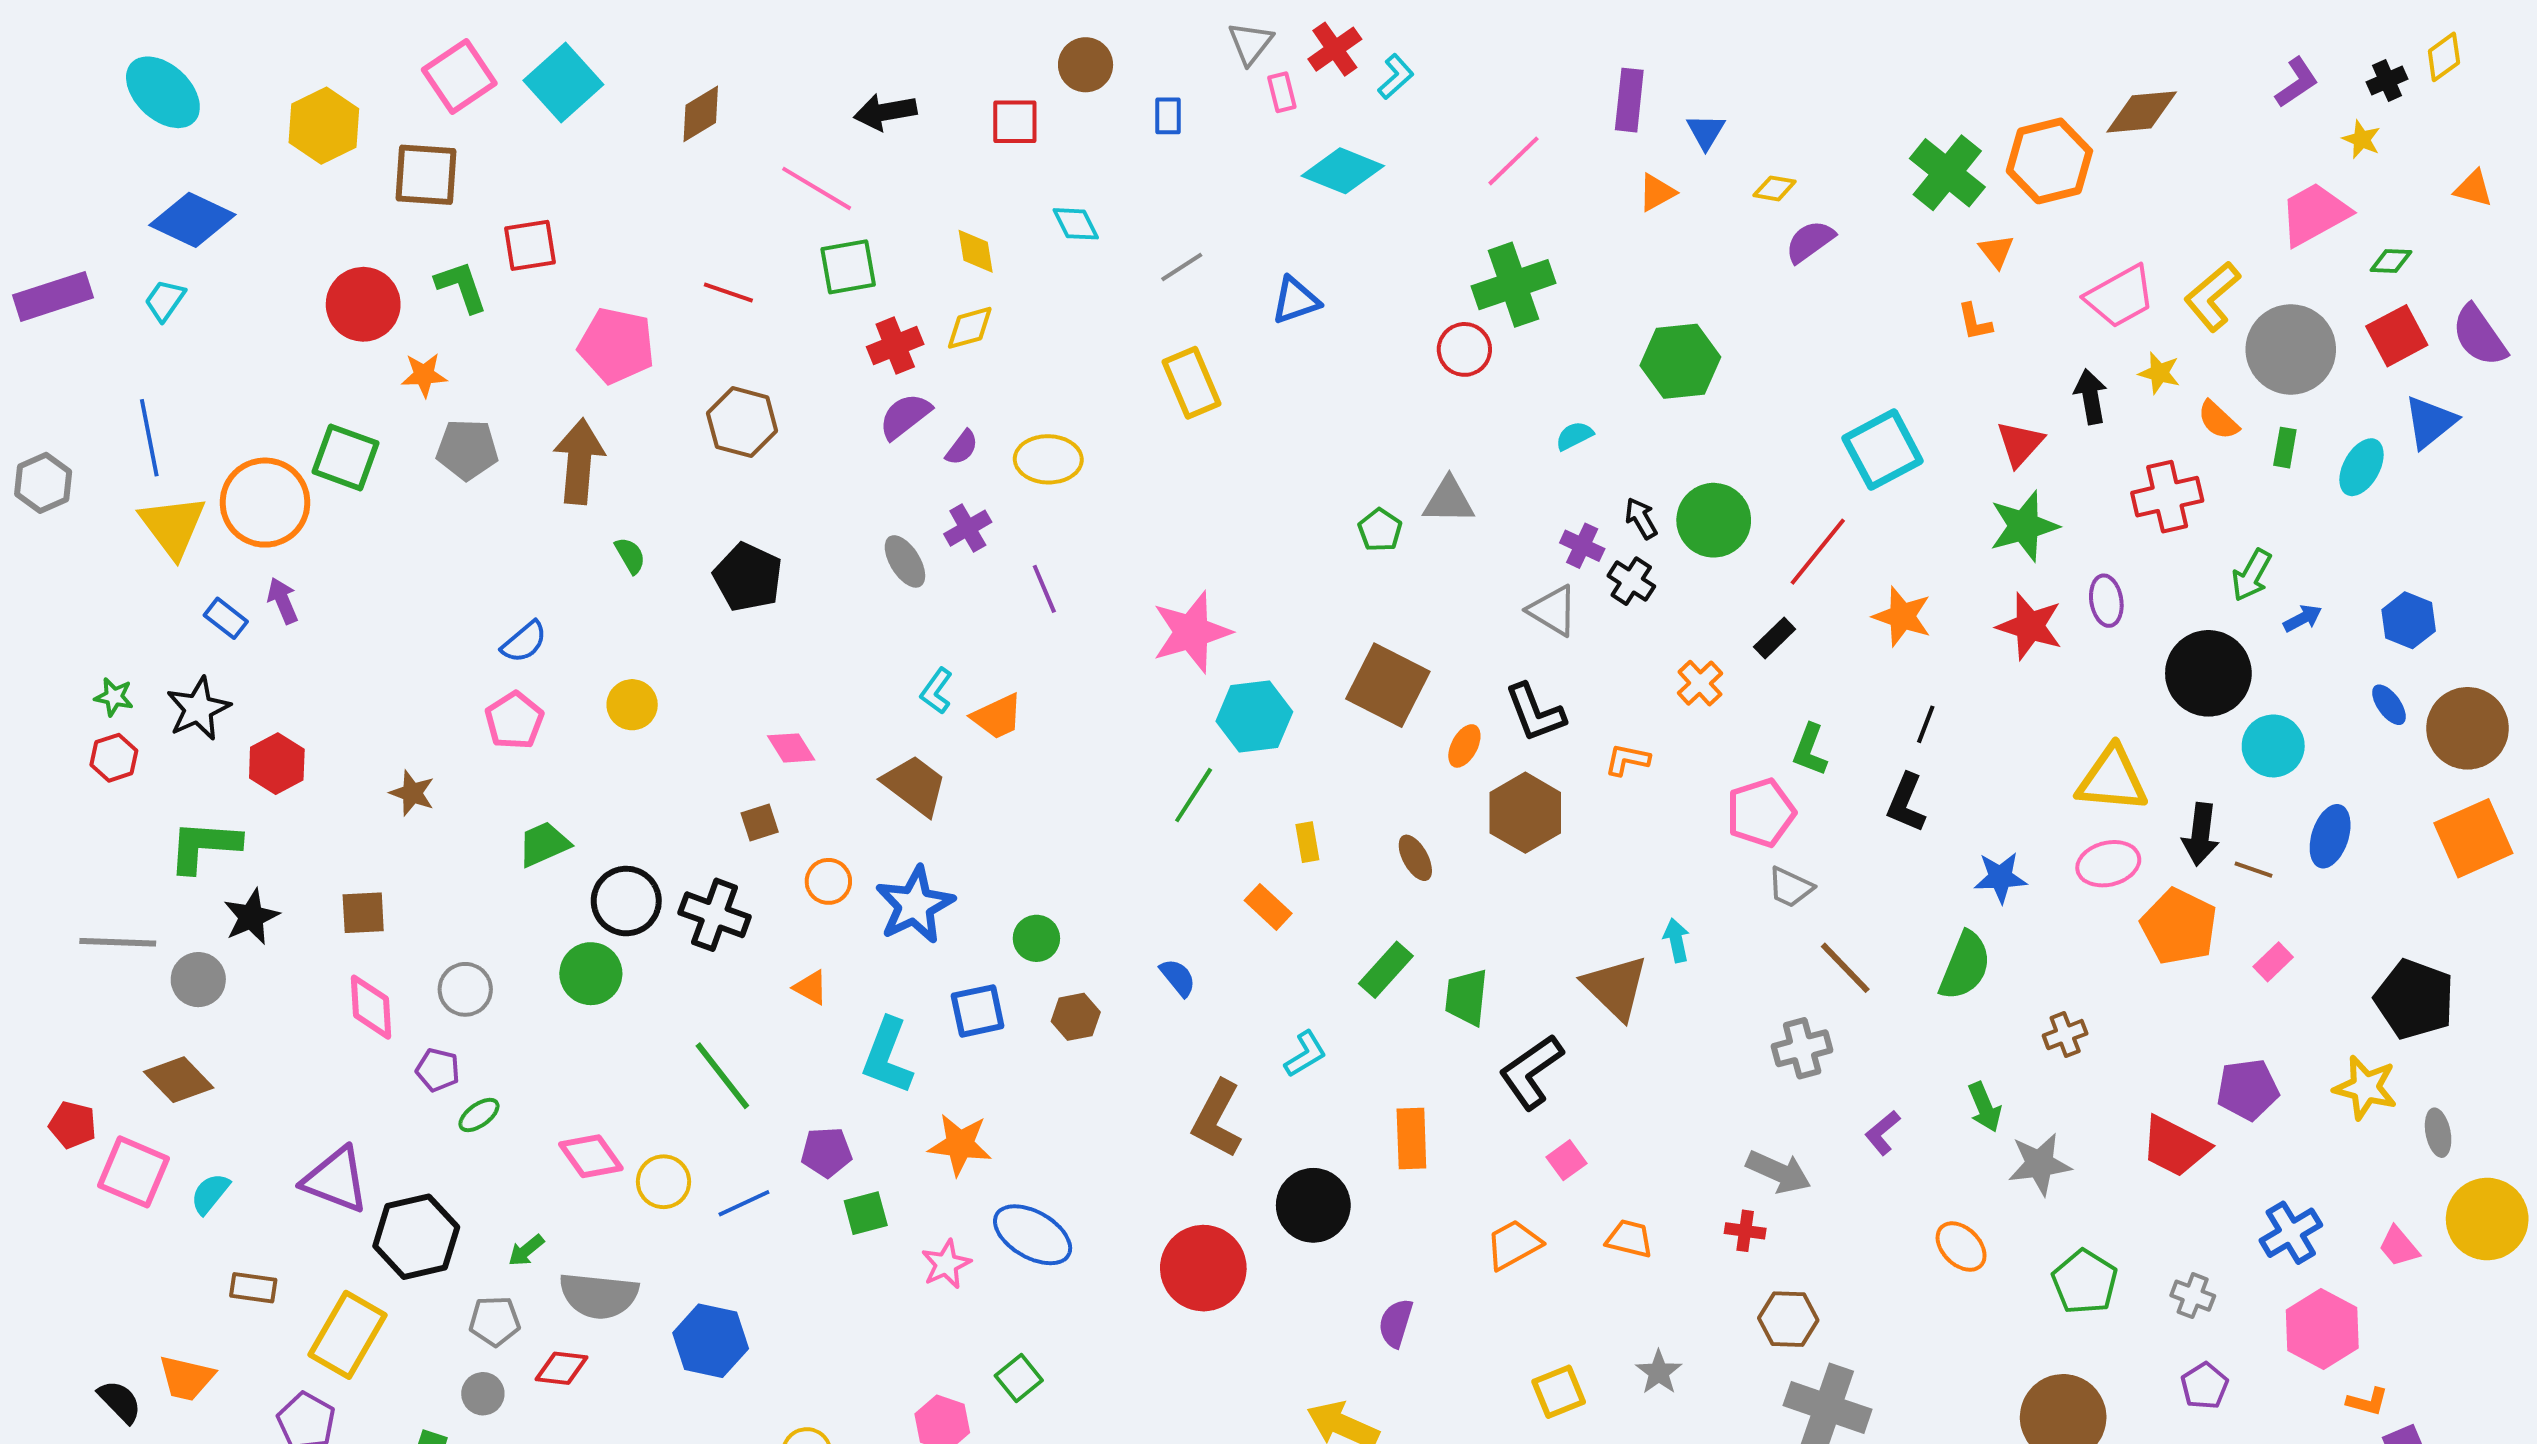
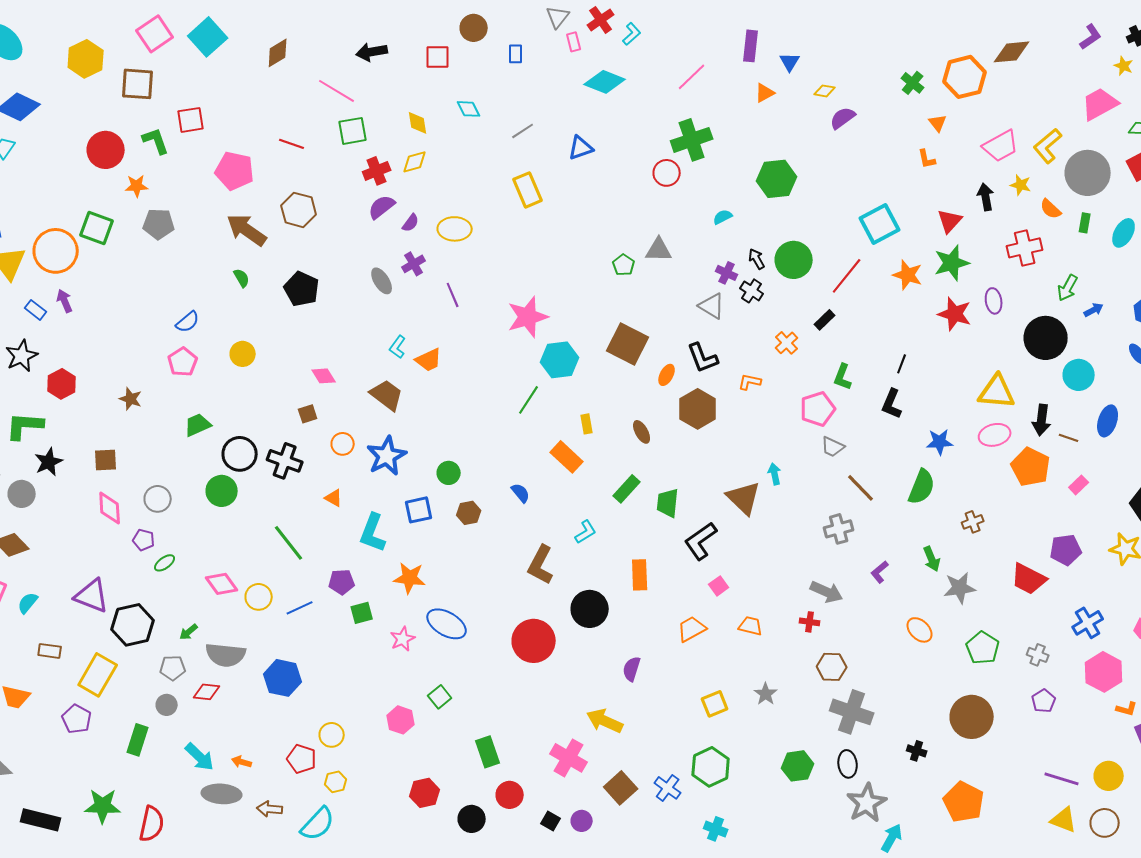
green cross: (1947, 173) -> (913, 83), size x0.6
brown arrow: (579, 461) -> (247, 230), moved, turned -60
orange star: (1902, 616) -> (908, 275), moved
orange rectangle: (1268, 907) -> (567, 457), size x1.4

